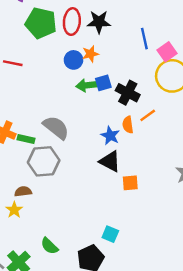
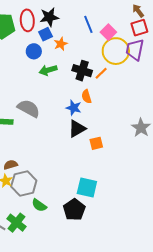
orange star: (90, 54) -> (61, 44), moved
blue square: (103, 83) -> (46, 34), moved
orange line: (148, 115) -> (101, 73), moved
gray hexagon: (44, 161) -> (24, 183), moved
black triangle: (110, 161) -> (77, 129), turned -48
cyan square: (110, 234) -> (87, 188), size x1.5

